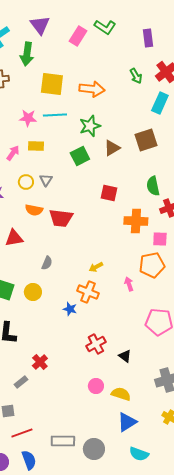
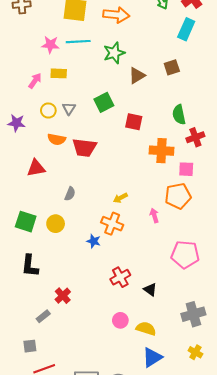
brown square: (146, 140) -> (172, 67), size x0.7
green square: (80, 156) -> (104, 102), moved

